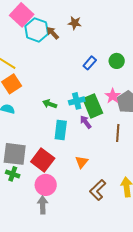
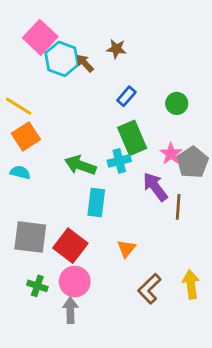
blue rectangle: (90, 63) -> (126, 96), moved
green arrow: (50, 104) -> (80, 165), size x1.5
green rectangle: (93, 106) -> (132, 138), moved
purple arrow: (86, 122) -> (155, 187), moved, size x1.5
green cross: (13, 174) -> (37, 286), moved

